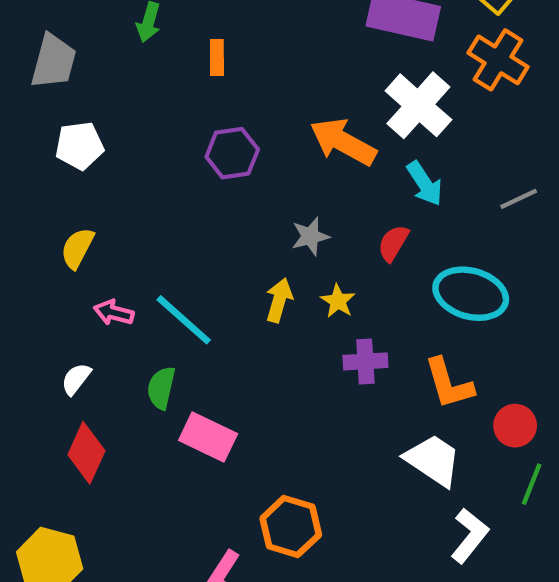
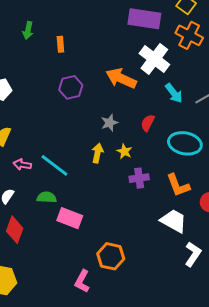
cyan arrow: (425, 184) -> (174, 93), moved
green semicircle: (161, 388) -> (47, 197), turned 84

